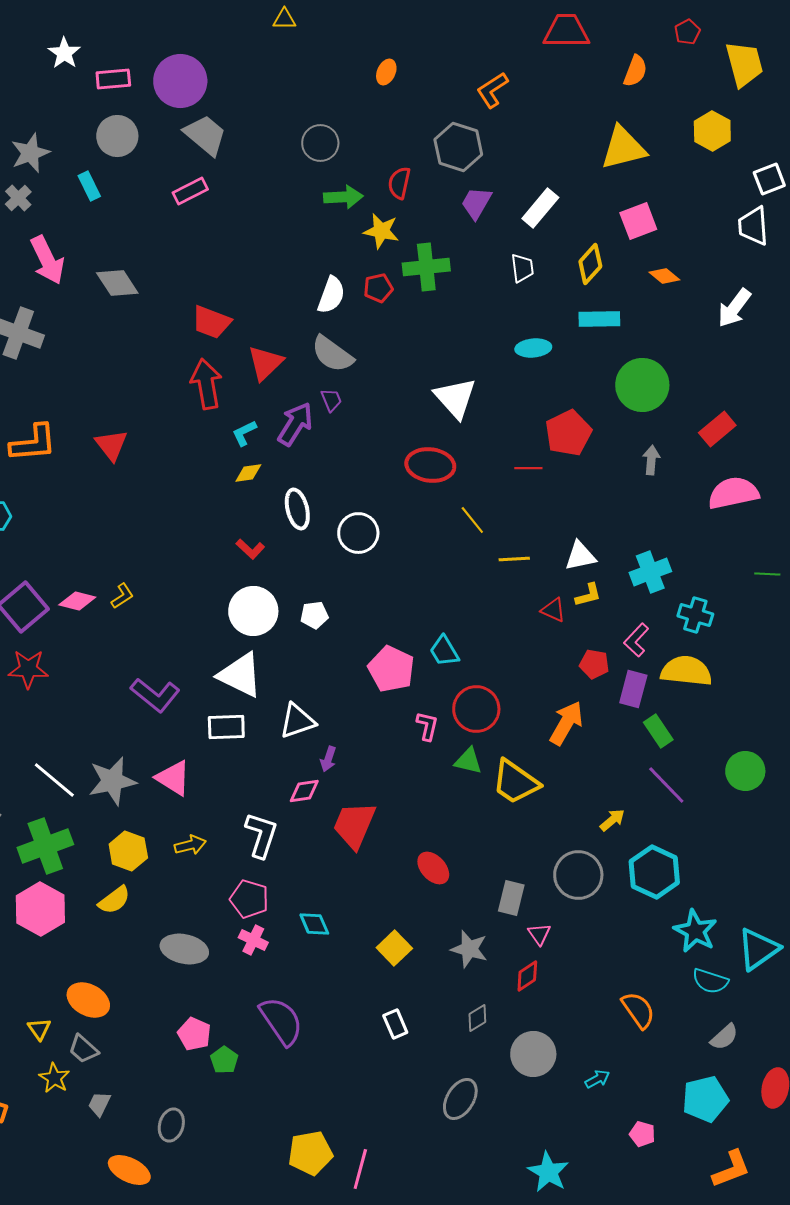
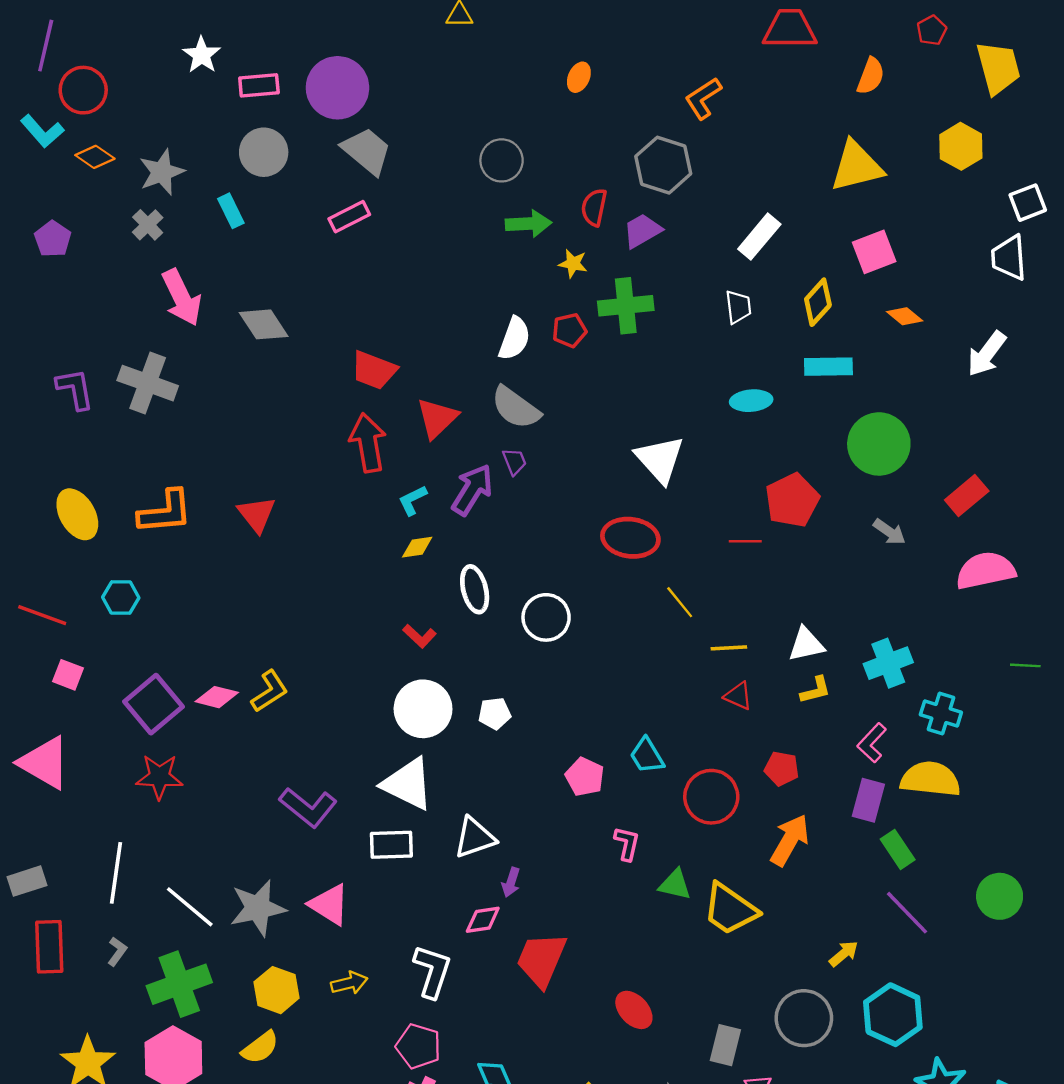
purple trapezoid: (476, 203) -> (642, 231), moved, turned 30
yellow star: (381, 231) -> (573, 264), size x0.7
gray arrow: (651, 460) -> (889, 532), turned 120
yellow L-shape: (122, 596) -> (270, 691), size x1.4
red triangle: (553, 610) -> (738, 696), moved
red pentagon: (594, 664) -> (782, 769), moved
pink pentagon: (391, 669) -> (585, 777), size x0.7
red circle: (476, 709) -> (711, 797), moved

